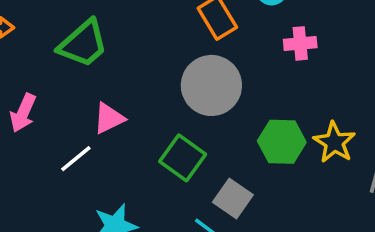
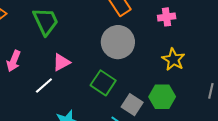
green trapezoid: (83, 44) -> (46, 21), turned -72
green hexagon: (282, 142) -> (162, 97), moved
yellow star: (334, 142) -> (173, 59), moved

